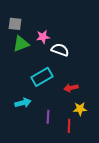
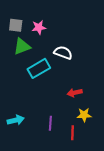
pink star: (43, 37) -> (39, 27), moved
cyan rectangle: (42, 77) -> (39, 68), moved
cyan arrow: (23, 103) -> (16, 120), moved

